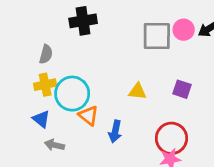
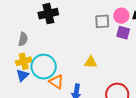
gray square: (157, 36) -> (102, 21), size x0.7
purple square: (182, 89) -> (123, 33), moved
blue triangle: (41, 119) -> (22, 75), moved, turned 40

